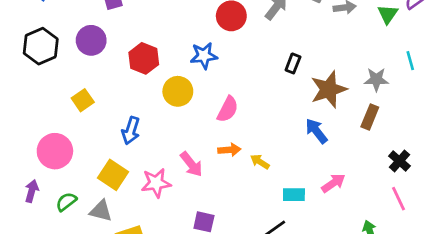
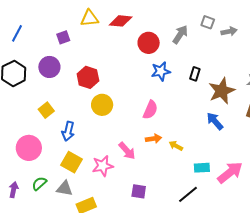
blue star: (204, 56) -> (161, 71), moved
yellow circle: (178, 91) -> (102, 105), moved
blue arrow: (131, 131) -> (68, 131), moved
pink arrow: (333, 183) -> (230, 173), moved, size x1.5
purple arrow: (32, 191) -> (14, 190), moved

